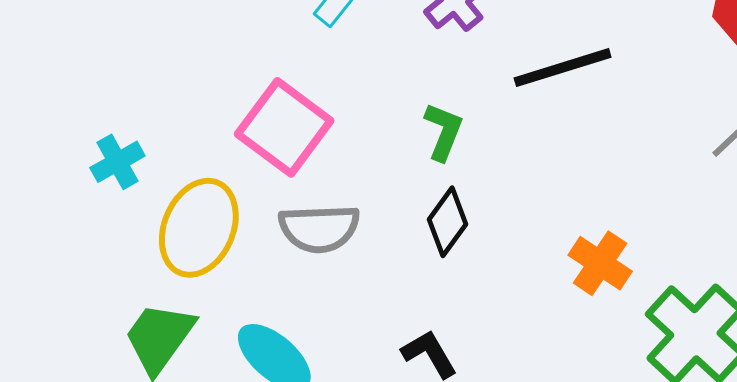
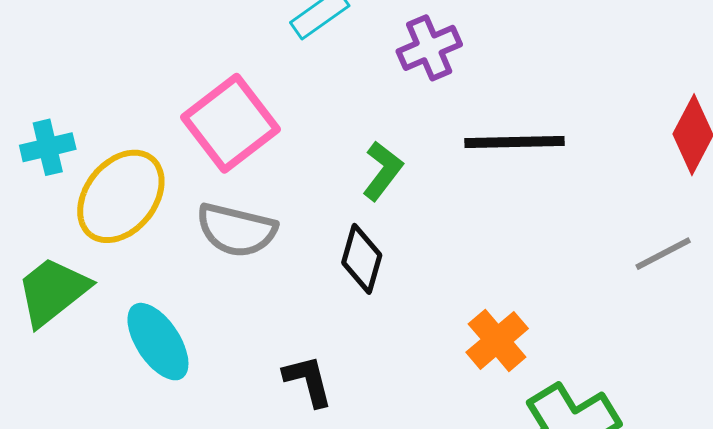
cyan cross: (117, 162) -> (48, 147), moved
black diamond: (448, 222) -> (362, 259), turned -36

